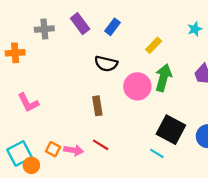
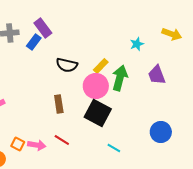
blue rectangle: (113, 27) -> (34, 42), moved
cyan star: (195, 29) -> (137, 44), moved
yellow rectangle: (154, 45) -> (101, 66), moved
black square: (171, 130) -> (98, 113), moved

